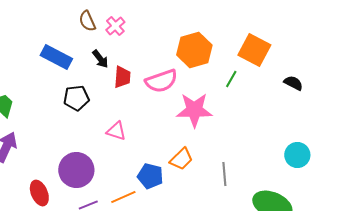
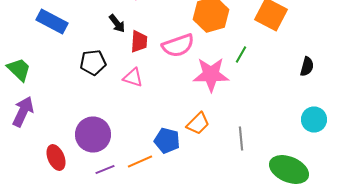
blue rectangle: (56, 57) -> (52, 22), moved
green line: (231, 79) -> (241, 54), moved
black semicircle: (293, 83) -> (307, 66), moved, turned 78
pink triangle: (116, 131) -> (133, 78), moved

